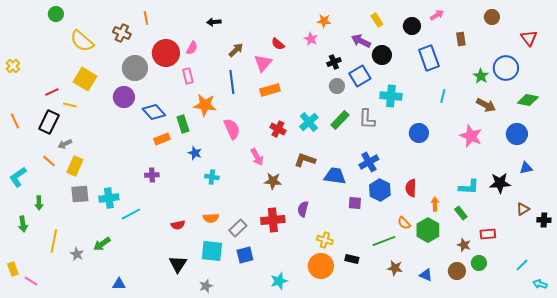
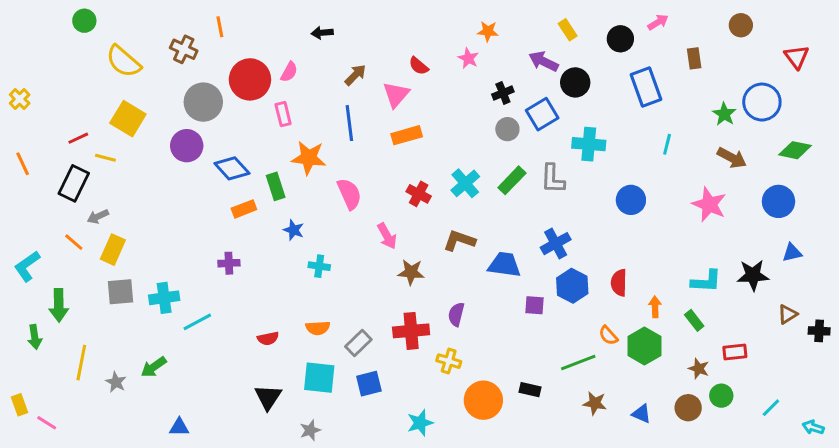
orange line: (15, 121) -> (23, 164), moved
green arrow: (39, 203) -> (59, 305), size x1.5
yellow cross: (325, 240) -> (449, 361), moved
cyan line: (522, 265) -> (771, 408), moved

